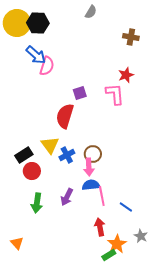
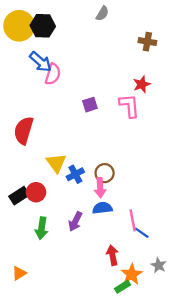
red semicircle: (65, 116) -> (24, 130), moved
black rectangle: (24, 155) -> (19, 196), moved
pink line: (102, 196) -> (133, 220), moved
orange triangle: (17, 243) -> (19, 273), turned 40

